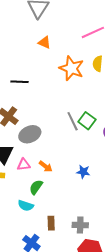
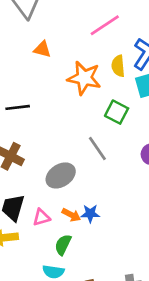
green square: (87, 121) -> (117, 112), moved
gray ellipse: (30, 134) -> (61, 175), moved
blue star: (83, 172) -> (90, 214), moved

